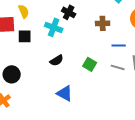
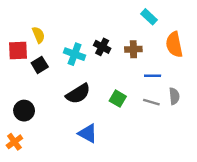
black cross: (69, 12) -> (102, 47), moved
black square: (25, 36) -> (40, 65), turned -32
black semicircle: (57, 60) -> (78, 94), size x1.5

